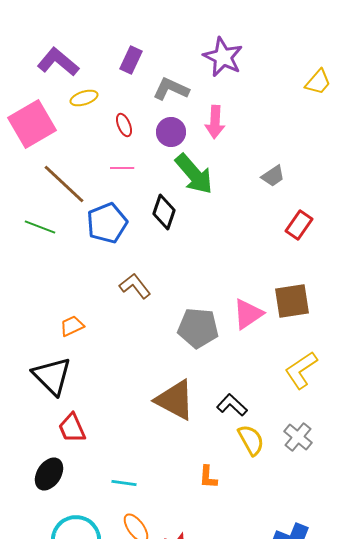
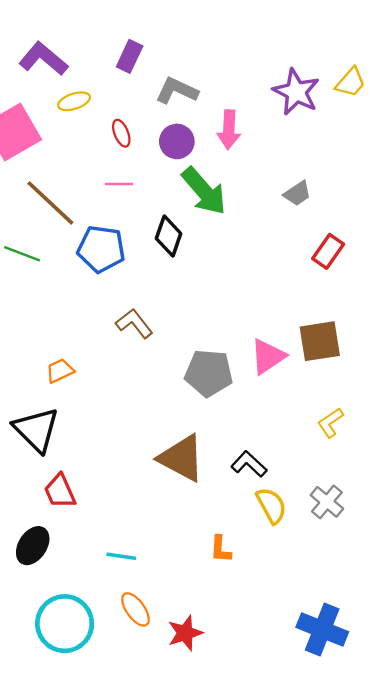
purple star: (223, 57) -> (296, 92), moved
blue pentagon: (107, 223) -> (101, 249), turned 30
yellow L-shape: (301, 370) -> (330, 423), size x0.7

